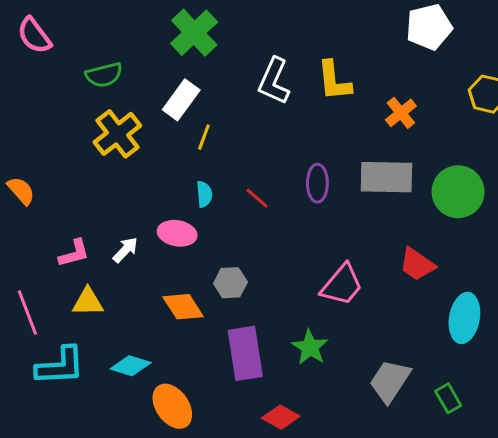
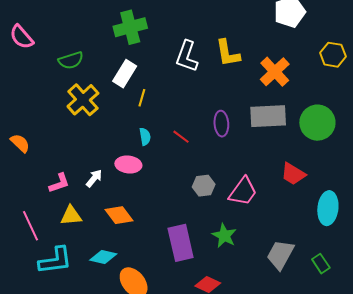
green cross: (194, 33) -> (130, 27), turned 32
orange cross: (401, 113) -> (275, 72), size x1.4
gray hexagon: (230, 283) -> (204, 186), moved
orange diamond: (183, 307) -> (119, 215), moved

